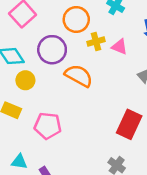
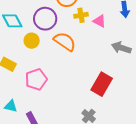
yellow circle: (25, 80) -> (32, 41), moved
pink pentagon: (48, 126) -> (36, 79), turned -30

